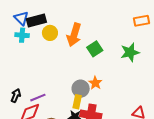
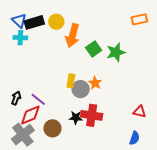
yellow circle: (50, 33) -> (56, 22), moved
green star: (130, 52) -> (116, 52), moved
purple line: (38, 98) -> (38, 99), turned 63
yellow rectangle: (77, 102) -> (71, 81), moved

